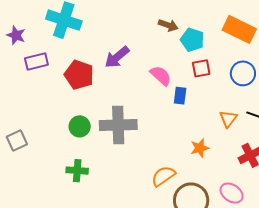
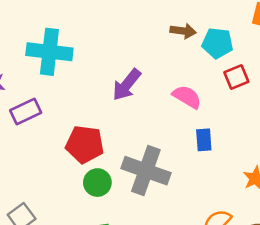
red pentagon: (79, 75) -> (85, 144), moved
blue rectangle: (180, 96) -> (204, 140), moved
gray cross: (118, 125) -> (146, 171), turned 33

